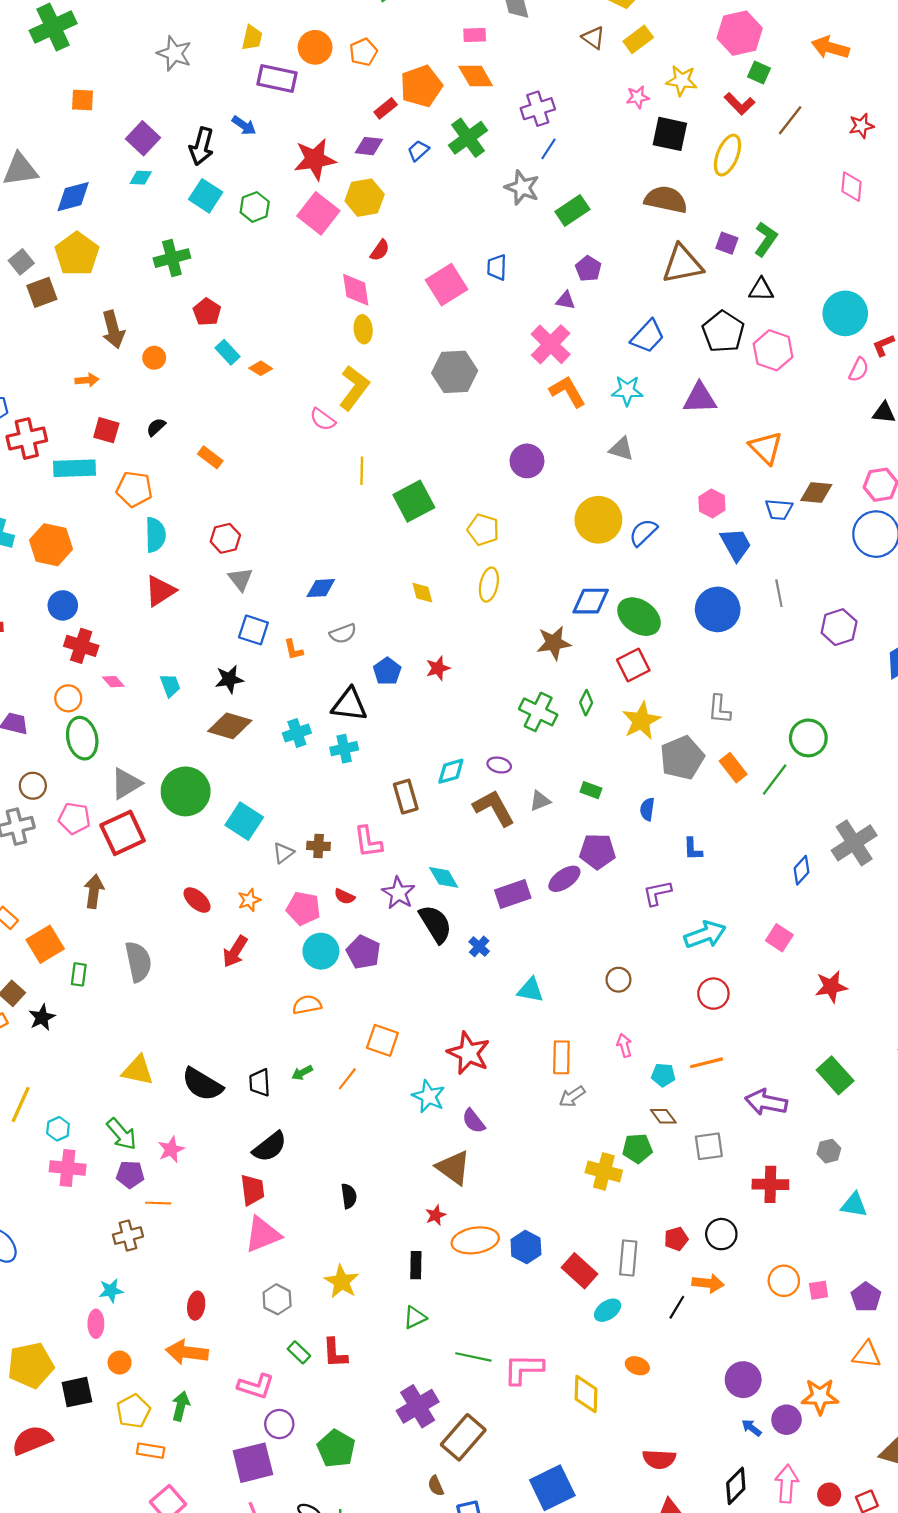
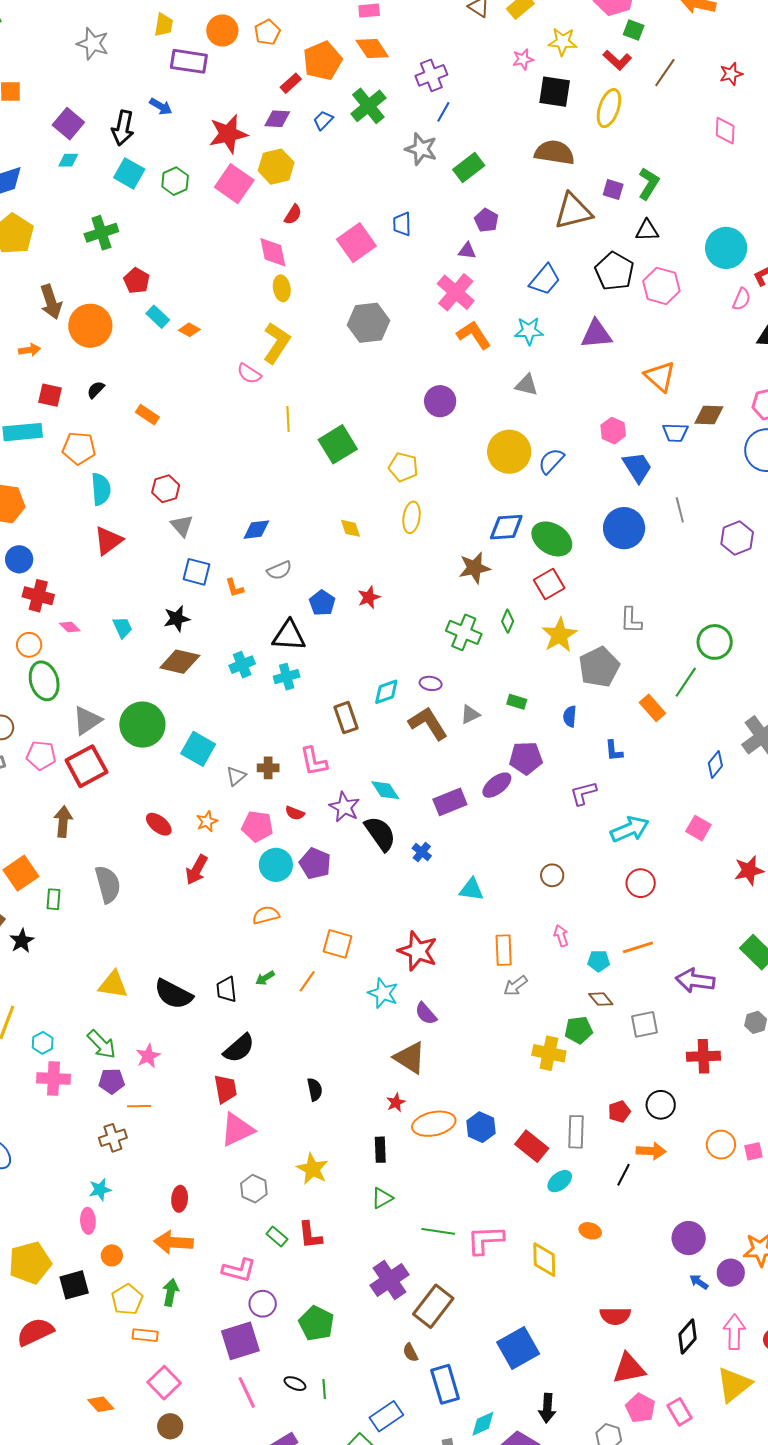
orange circle: (154, 358) -> (90, 326), size x2.0
orange rectangle: (733, 768) -> (652, 708), moved

